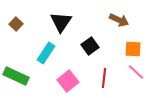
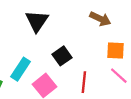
black square: (90, 46) -> (62, 56), moved
cyan rectangle: (46, 53) -> (20, 69), moved

